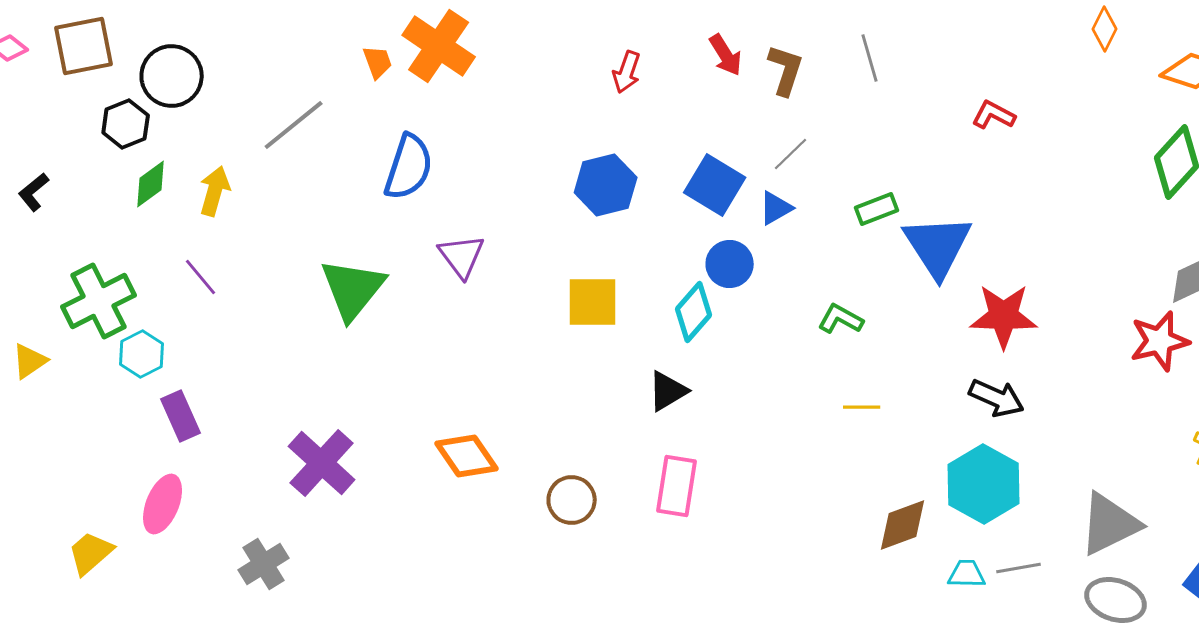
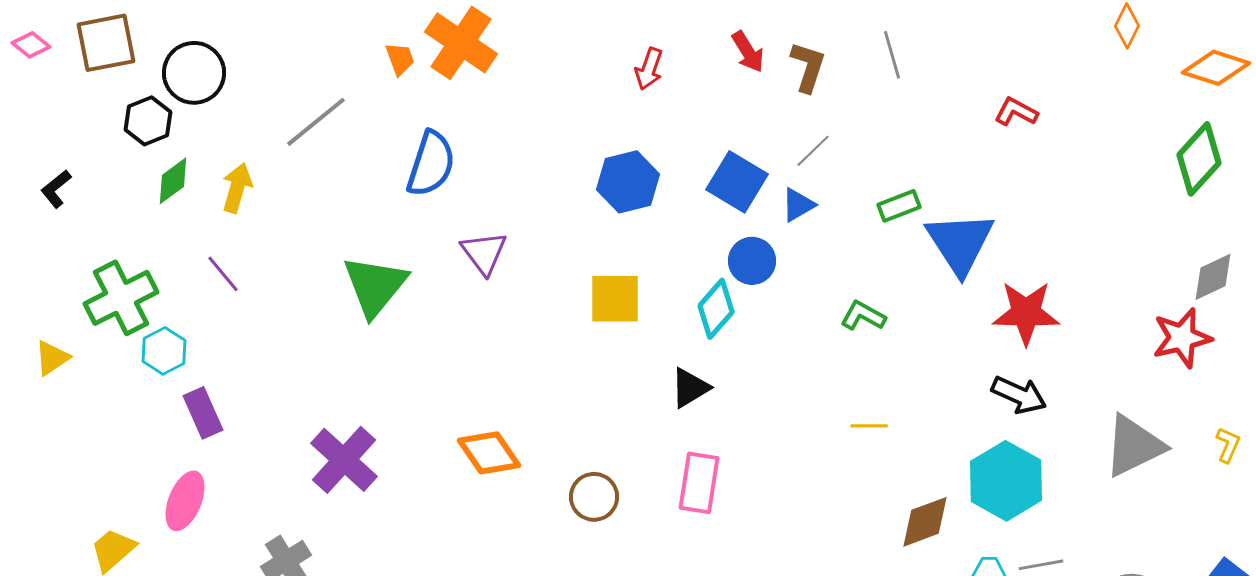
yellow line: (862, 407) -> (869, 426), moved
gray triangle: (1110, 524) -> (1134, 446), moved

